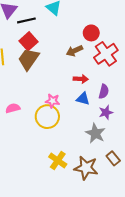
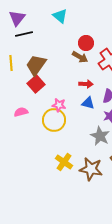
black line: (26, 20) -> (24, 34), moved
red circle: (91, 33) -> (86, 43), moved
red square: (28, 41) -> (36, 84), moved
brown arrow: (75, 51) -> (80, 57), turned -126

